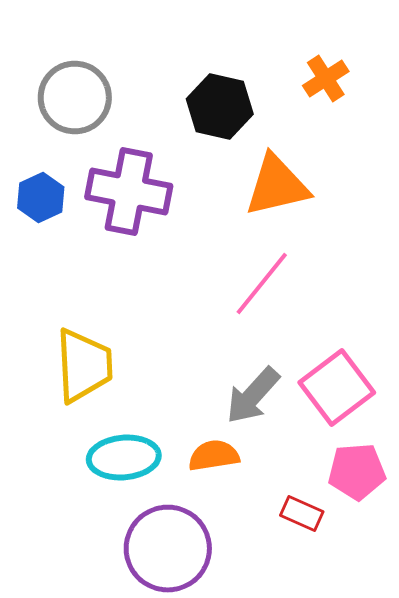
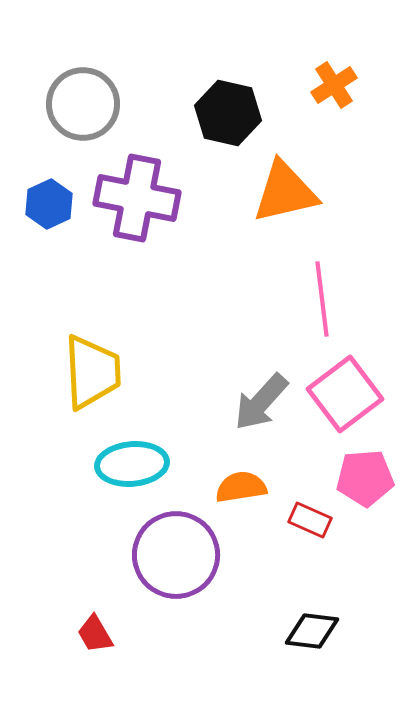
pink line: (262, 284) -> (322, 299), moved, turned -46
orange semicircle: (214, 456) -> (241, 487), moved

